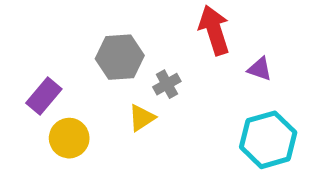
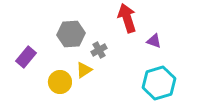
yellow circle: (69, 138) -> (60, 82), moved

